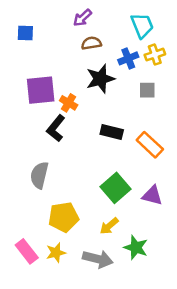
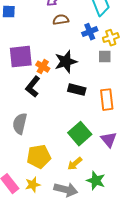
yellow cross: (155, 55) -> (111, 38), moved
black star: (100, 79) -> (66, 62), moved
orange rectangle: (150, 145) -> (107, 100), turned 40
purple triangle: (152, 195) -> (109, 140), turned 36

